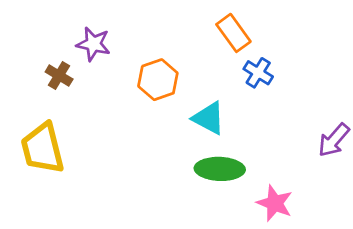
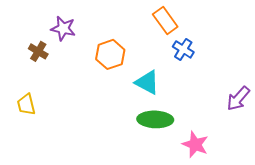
yellow trapezoid: (43, 148) -> (26, 104), size x0.6

